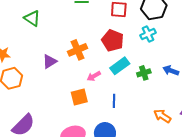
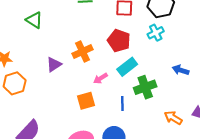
green cross: (144, 73) -> (145, 87), moved, size x1.5

